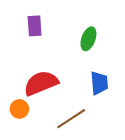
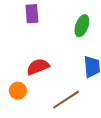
red semicircle: (41, 83) -> (38, 67), size x0.7

